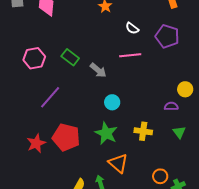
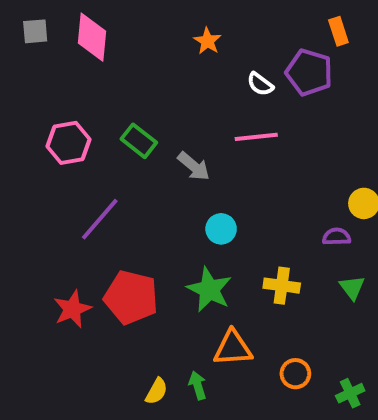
purple pentagon: (167, 36) -> (309, 72), moved
orange triangle: (118, 163) -> (233, 348), turned -45
orange circle: (160, 176) -> (295, 374), moved

